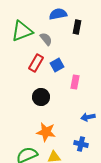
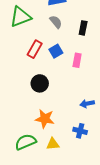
black rectangle: (77, 27) -> (83, 28), moved
gray semicircle: (46, 39) -> (56, 22), moved
pink rectangle: (75, 82) -> (77, 60), moved

